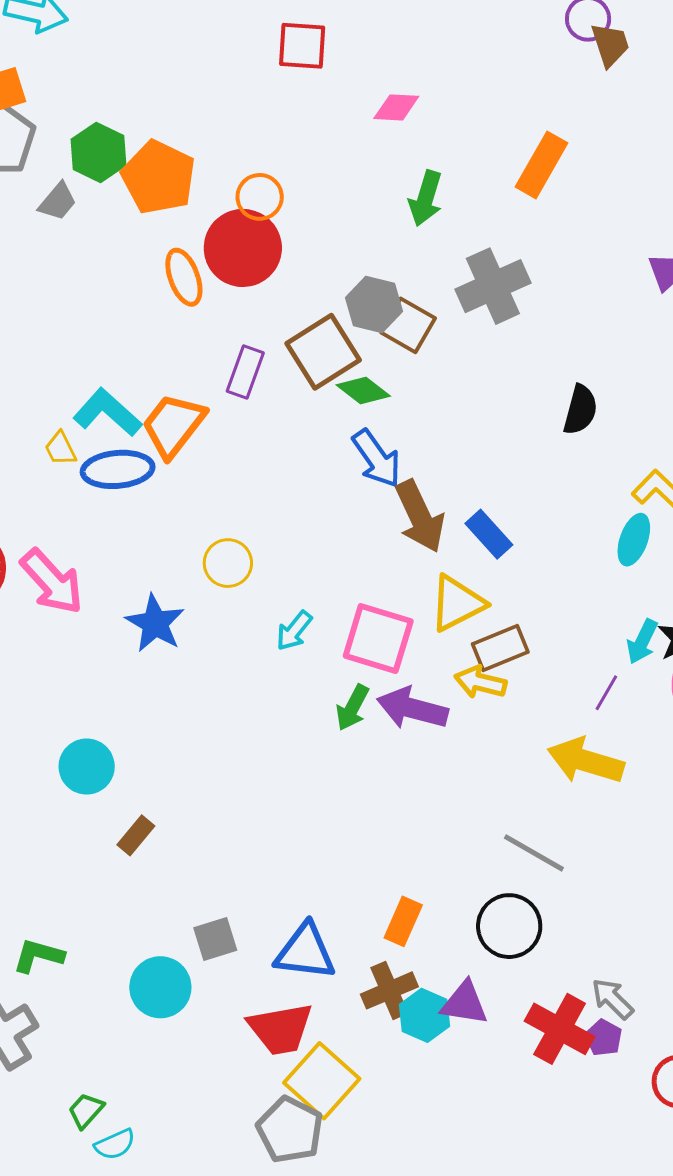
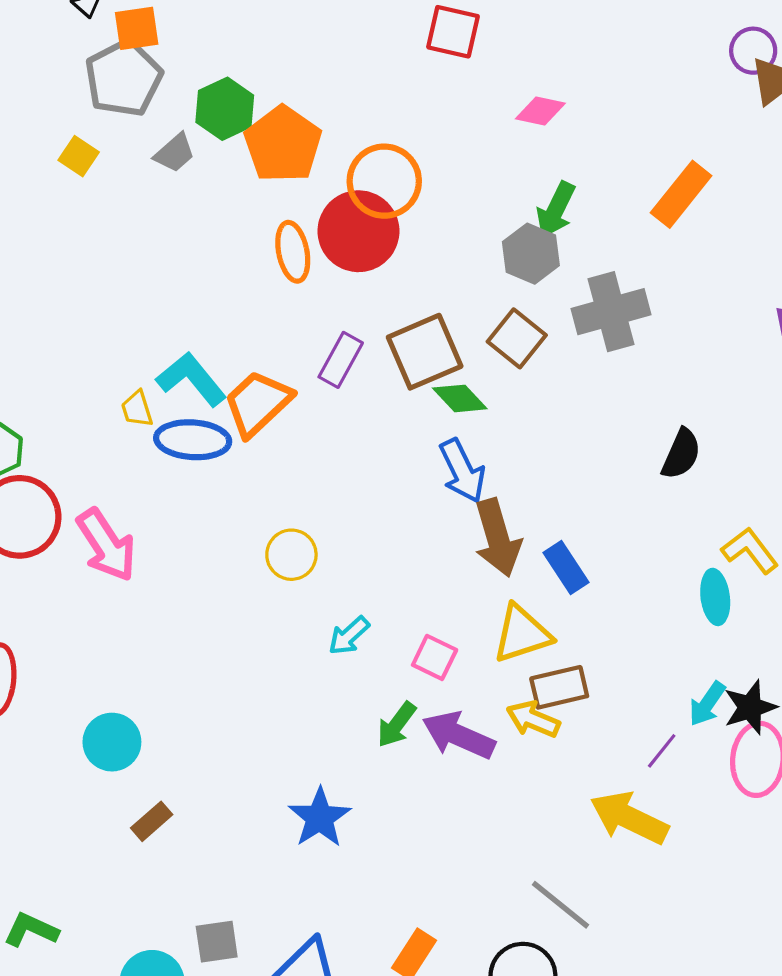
orange circle: (260, 197) -> (384, 181), size x1.5
gray hexagon: (374, 305) -> (531, 254), moved
cyan ellipse: (634, 540) -> (715, 597), turned -36
blue star: (155, 623) -> (320, 818), moved
pink square: (378, 639) -> (435, 657), size x0.6

